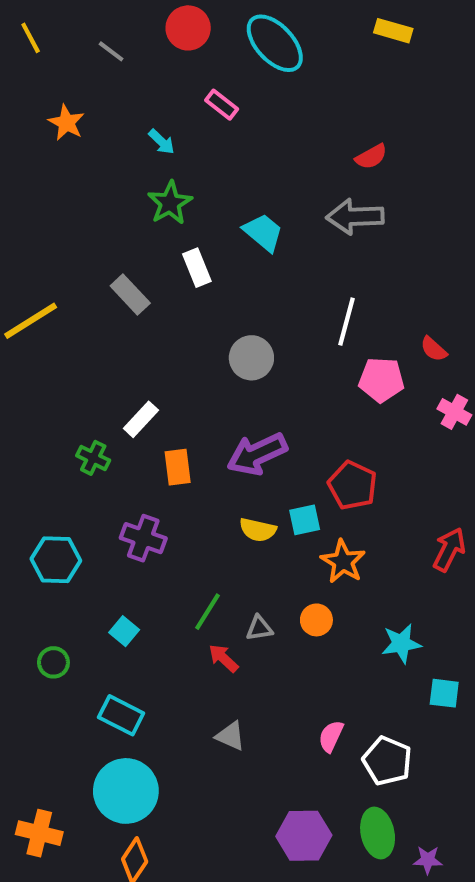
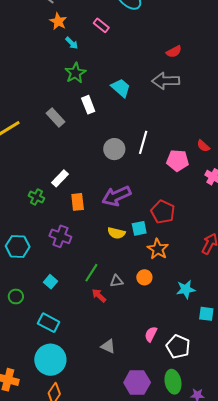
orange star: (66, 123) -> (58, 21), moved
white line: (346, 322) -> (143, 142), moved
gray triangle: (230, 736) -> (108, 346), moved

